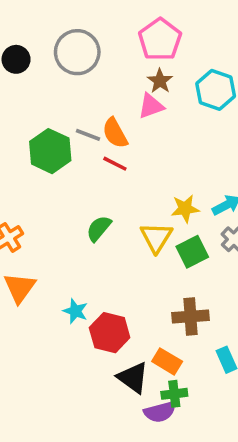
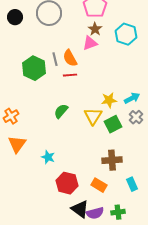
gray line: (88, 135) -> (55, 59), turned 56
red line: (115, 164) -> (70, 75), turned -32
red hexagon: (110, 333) -> (67, 183), moved
black triangle: (133, 378) -> (80, 209), moved
green cross: (174, 394) -> (118, 212), moved

